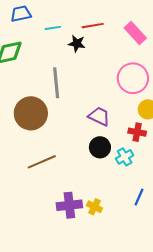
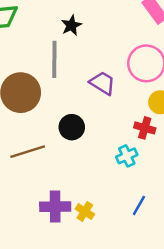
black star: (77, 44) -> (71, 25), moved, turned 30
purple trapezoid: (99, 116) -> (102, 83), moved
black circle: (100, 147) -> (72, 127), moved

